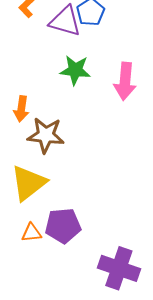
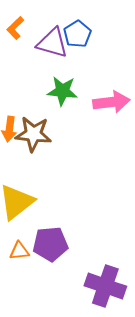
pink arrow: (125, 81) -> (111, 102), turned -102
brown star: (46, 135) -> (33, 134), moved

